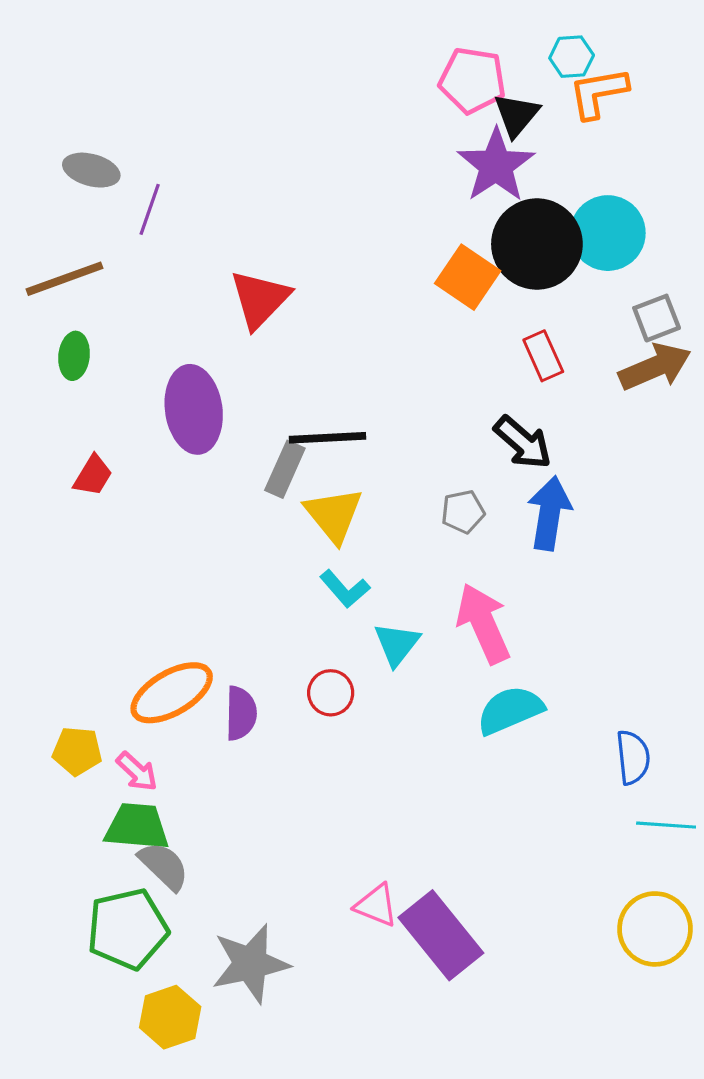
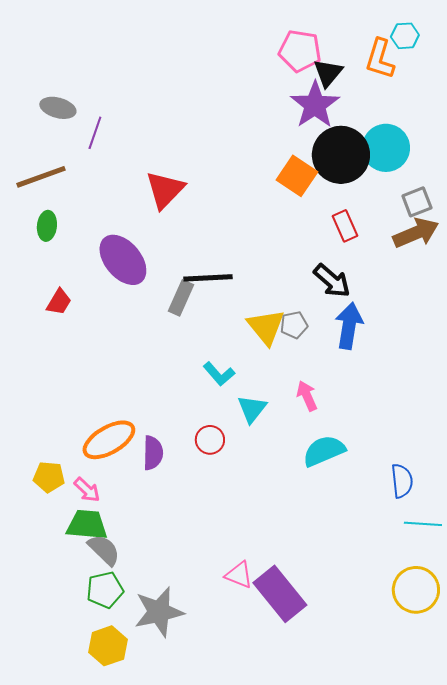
cyan hexagon: (572, 57) -> (405, 36), moved
orange L-shape: (598, 93) -> (380, 59), turned -63
purple ellipse: (194, 409) -> (123, 260), turned -32
yellow triangle: (334, 515) -> (266, 327), moved
pink arrow: (483, 623) -> (307, 396), size x0.6
green pentagon: (128, 929) -> (105, 590), moved, size x0.7

